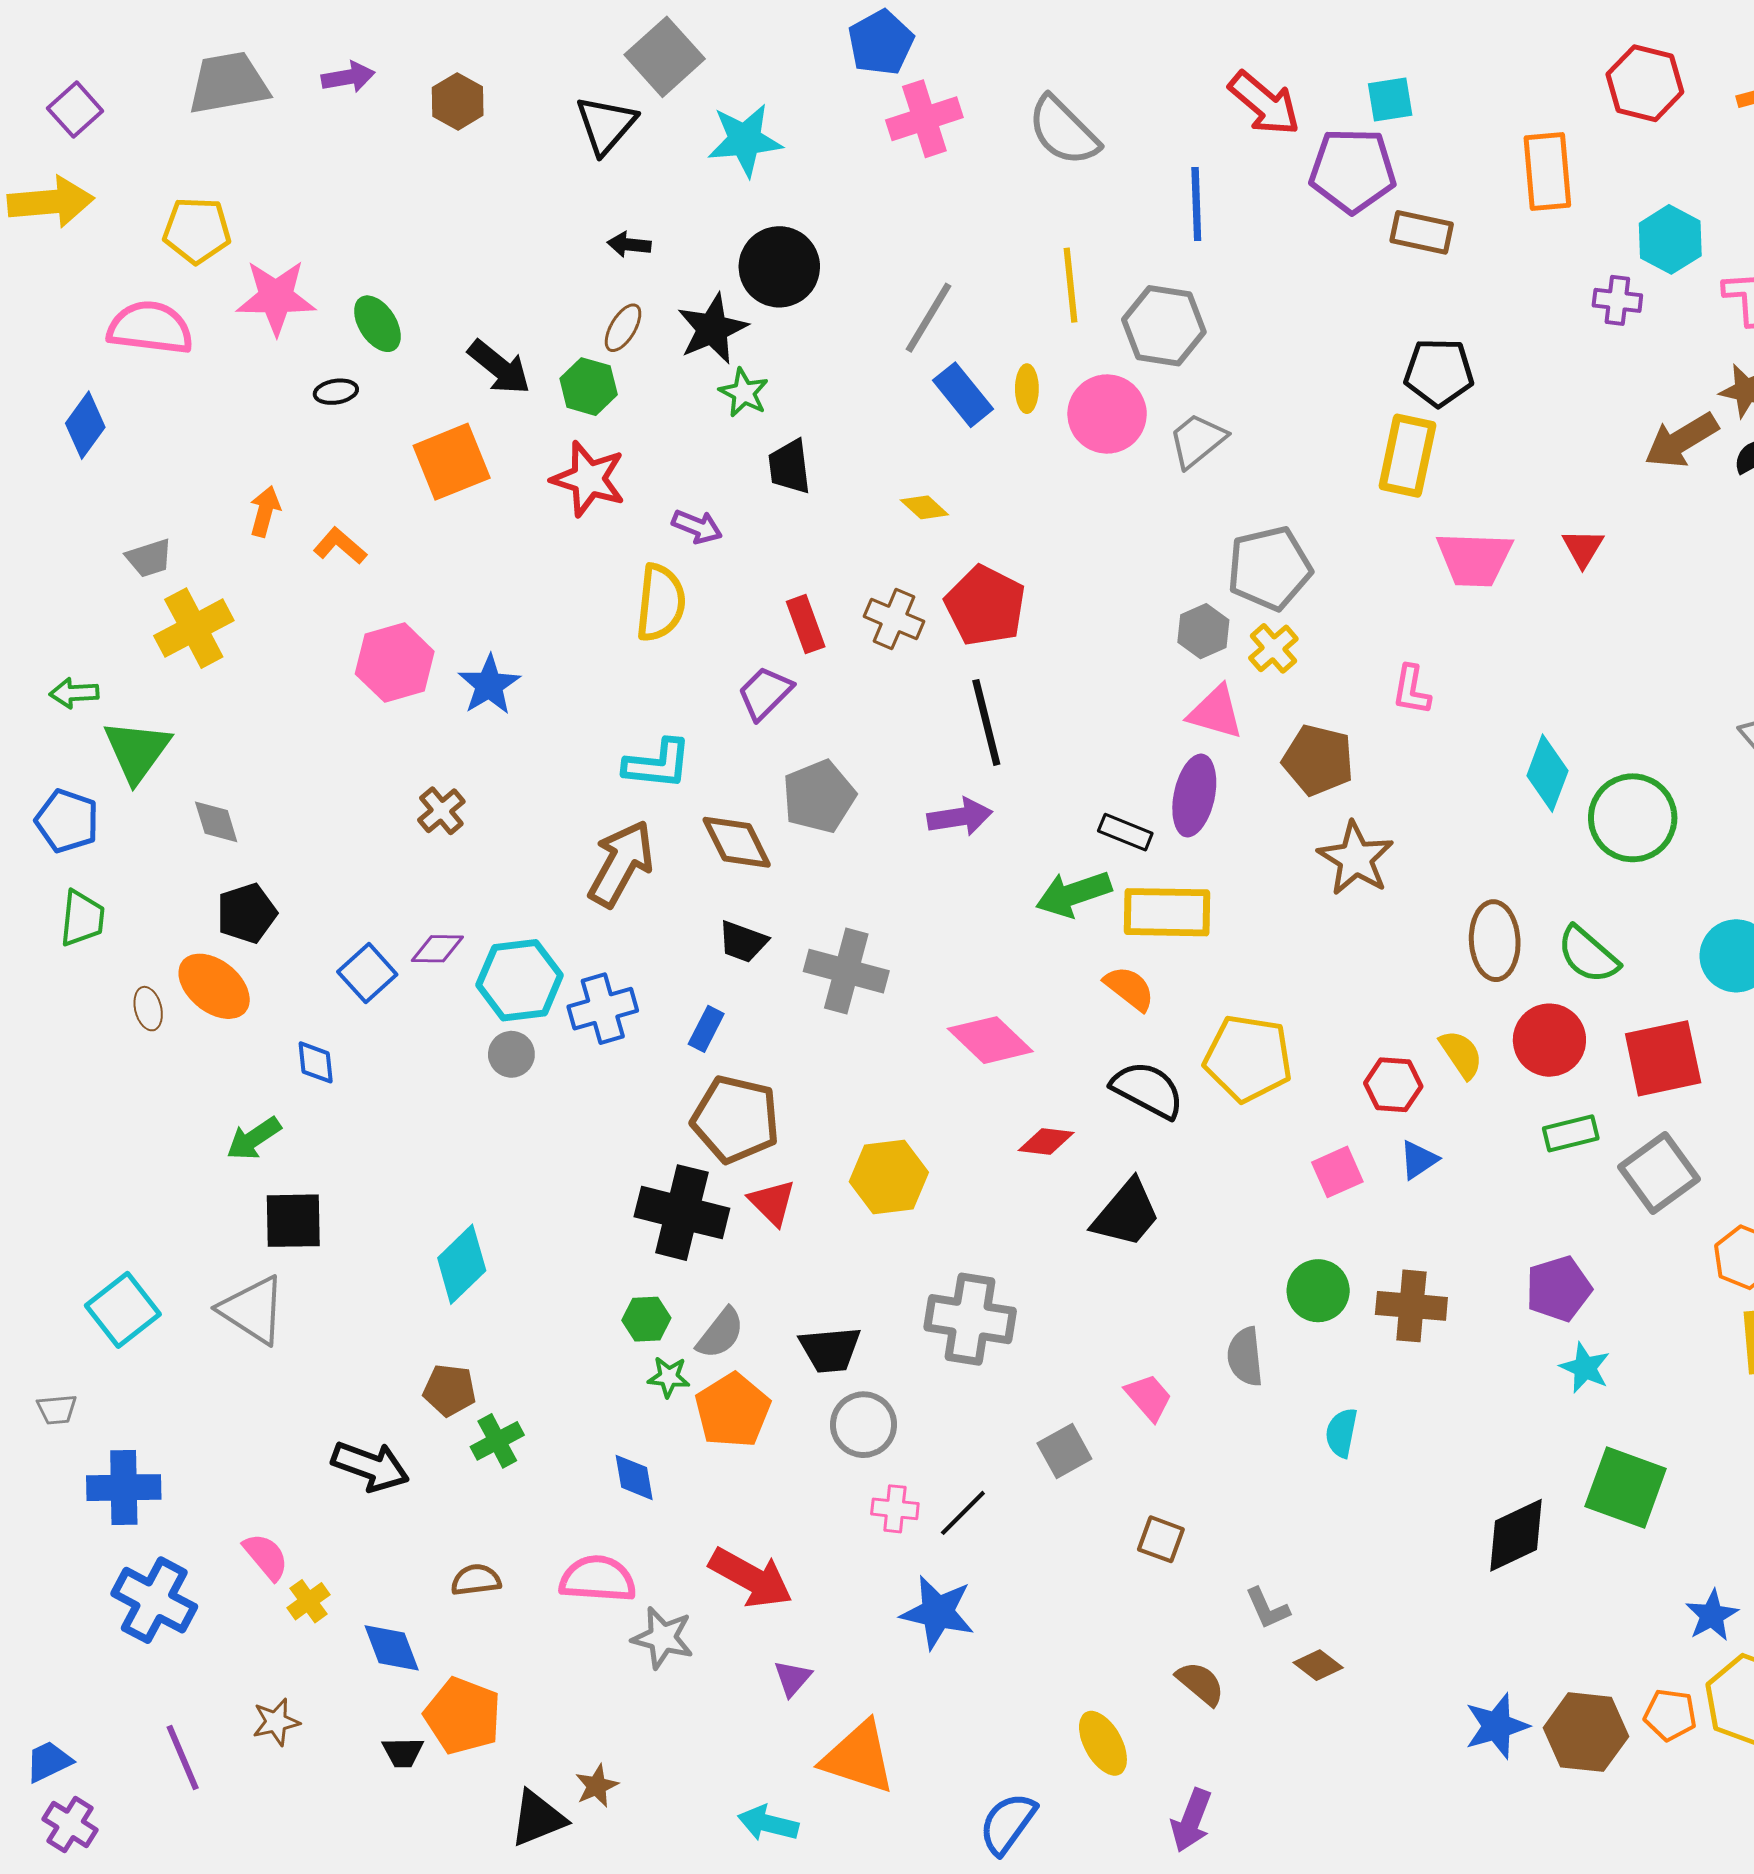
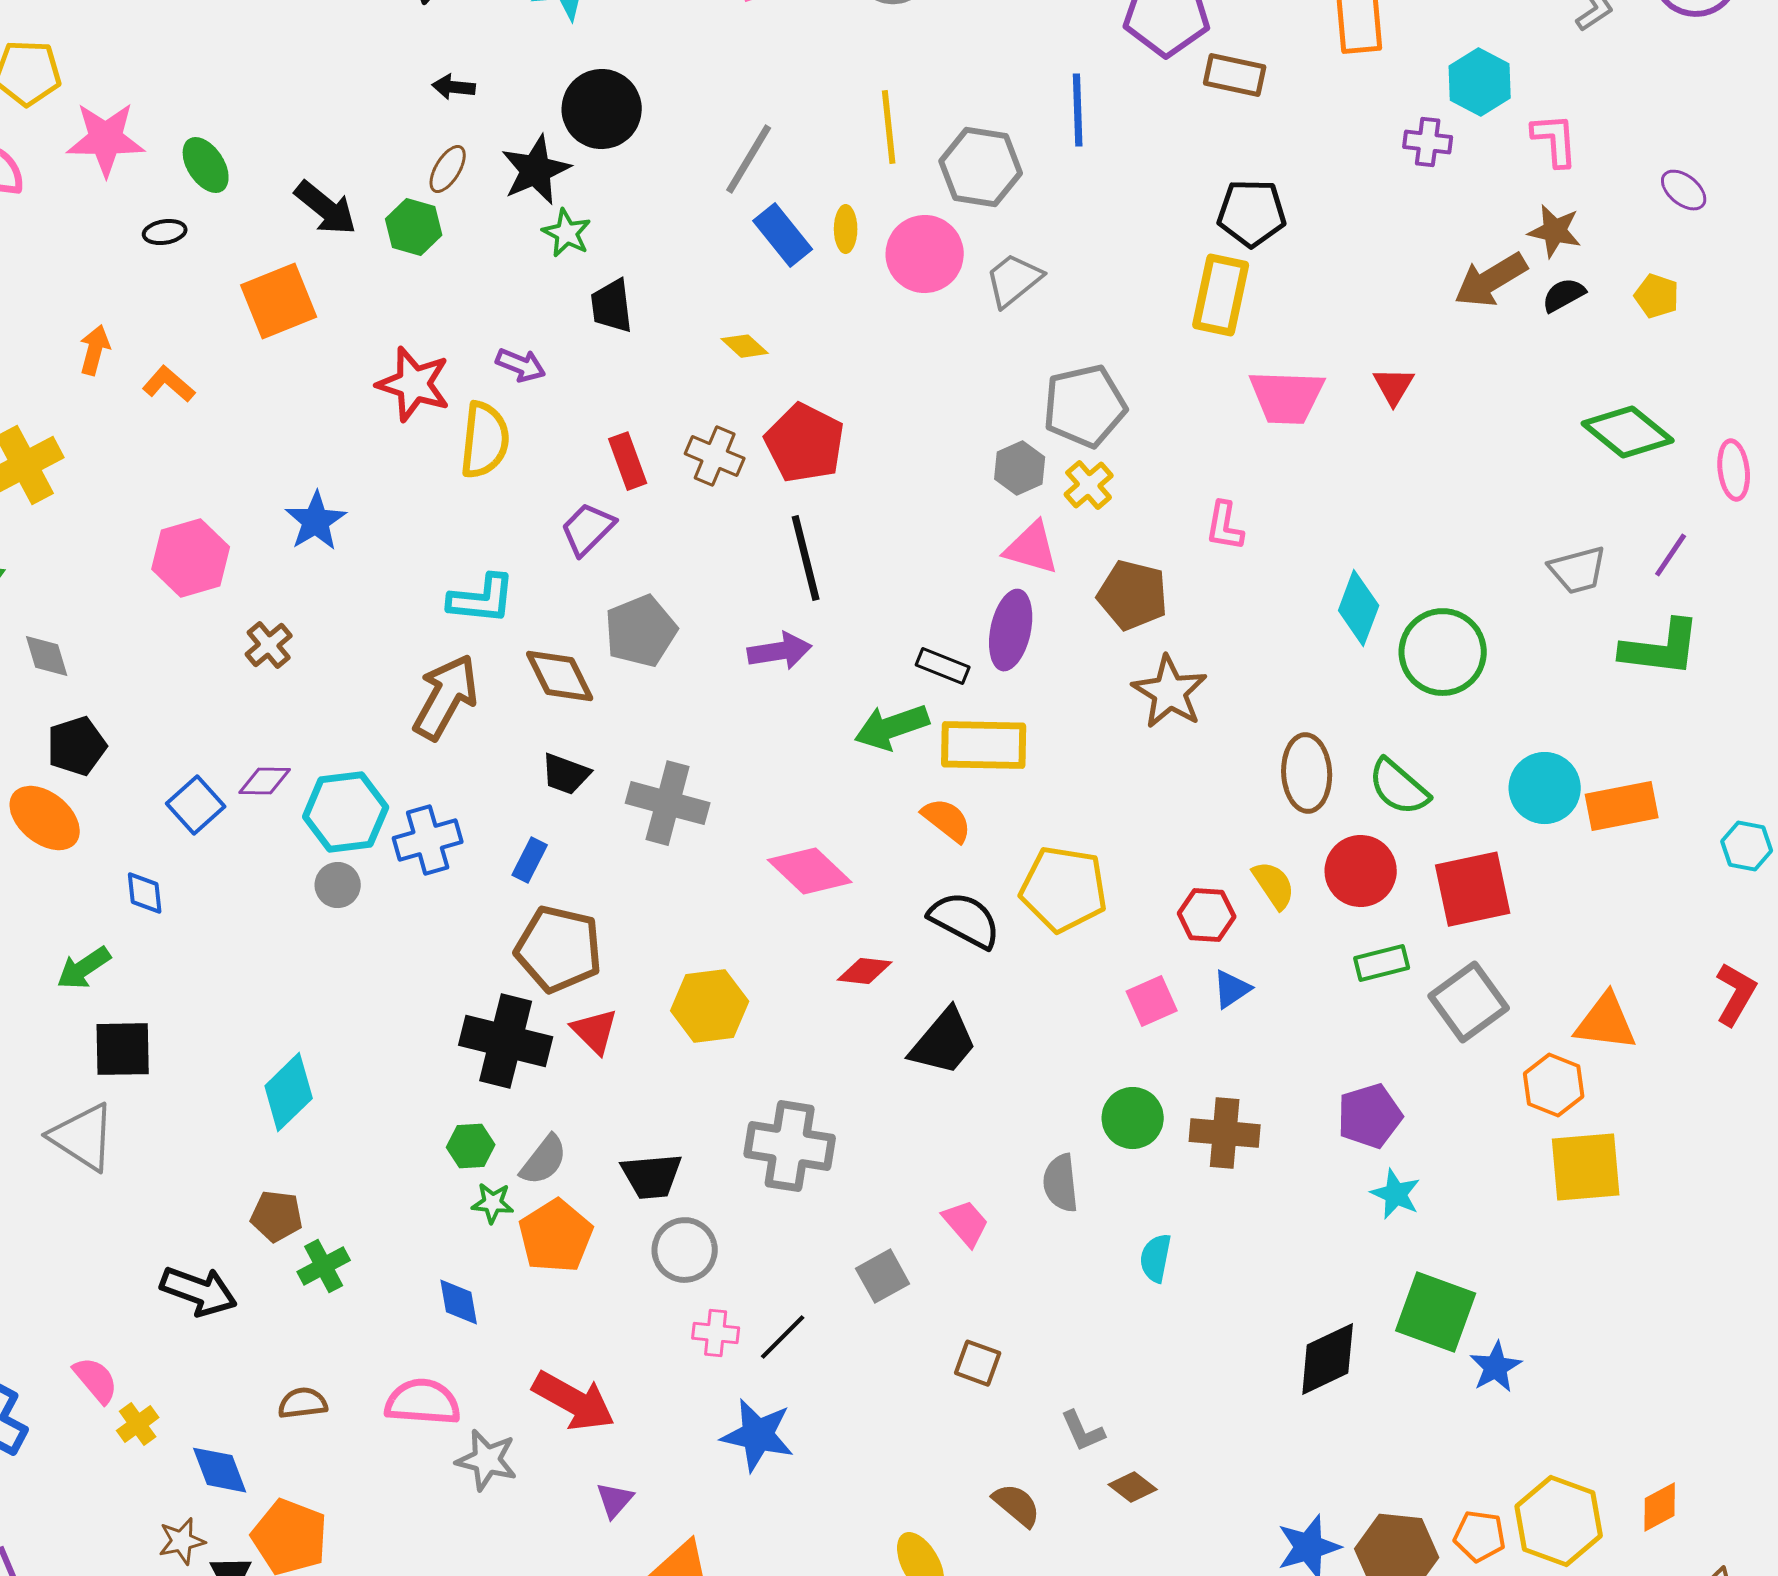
blue line: (1196, 204) -> (1078, 110), moved
red star: (589, 479) -> (414, 384), moved
pink hexagon: (395, 663) -> (191, 558), moved
blue star: (1712, 1615) -> (1496, 1367), moved
brown star: (276, 1722) -> (182, 1541), moved

